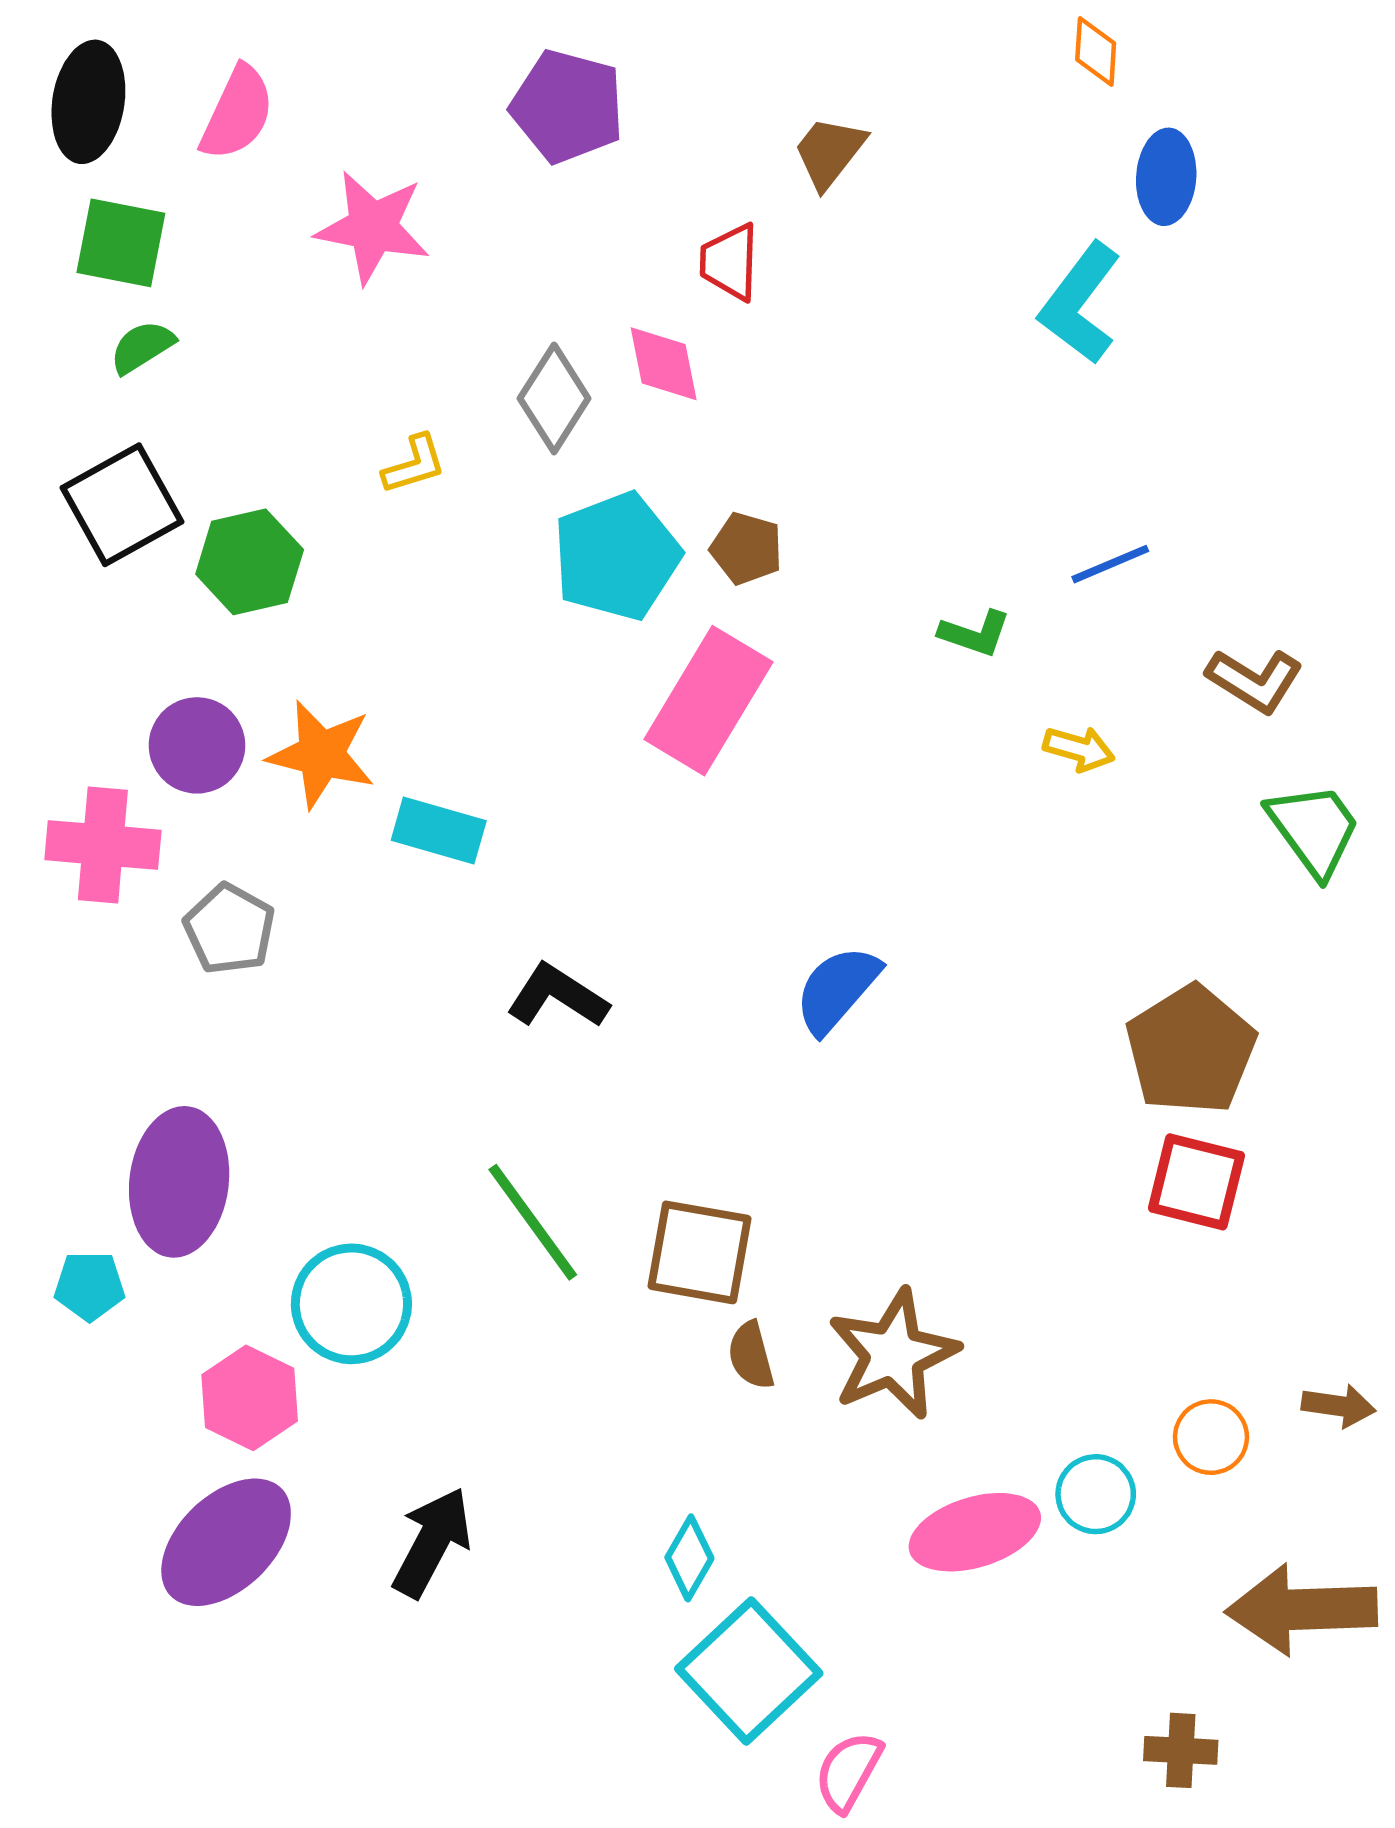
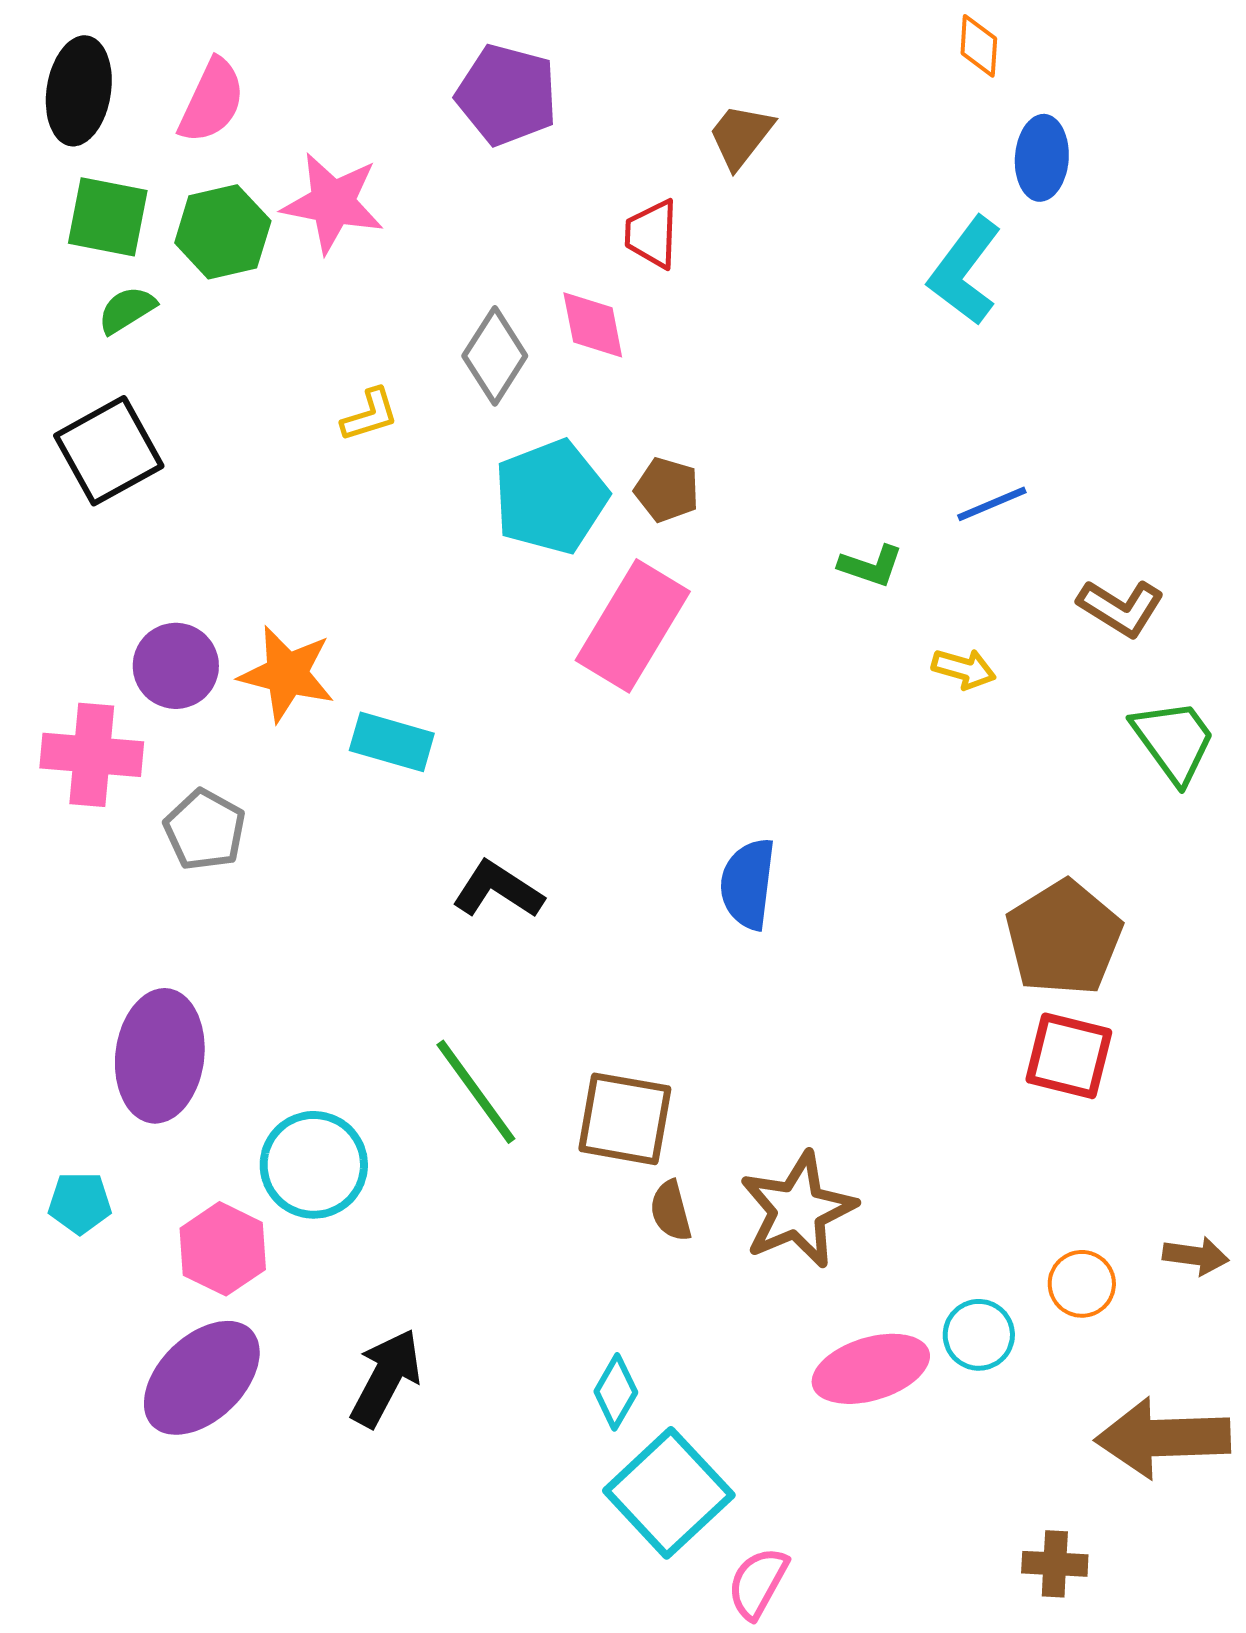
green hexagon: (250, 562) -> (223, 232), moved
blue semicircle: (837, 989) -> (748, 884), turned -34
cyan pentagon: (90, 1286) -> (80, 1203), moved

